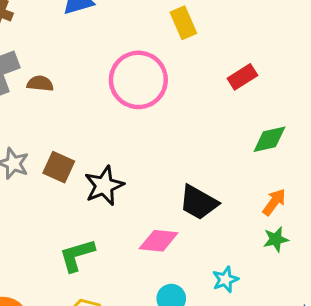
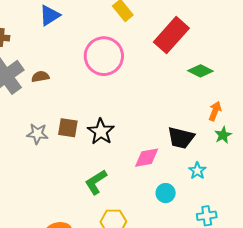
red rectangle: (242, 77) -> (171, 35), size x1.8
green diamond: (269, 139) -> (200, 71), turned 55
black trapezoid: (199, 202) -> (181, 138), moved

